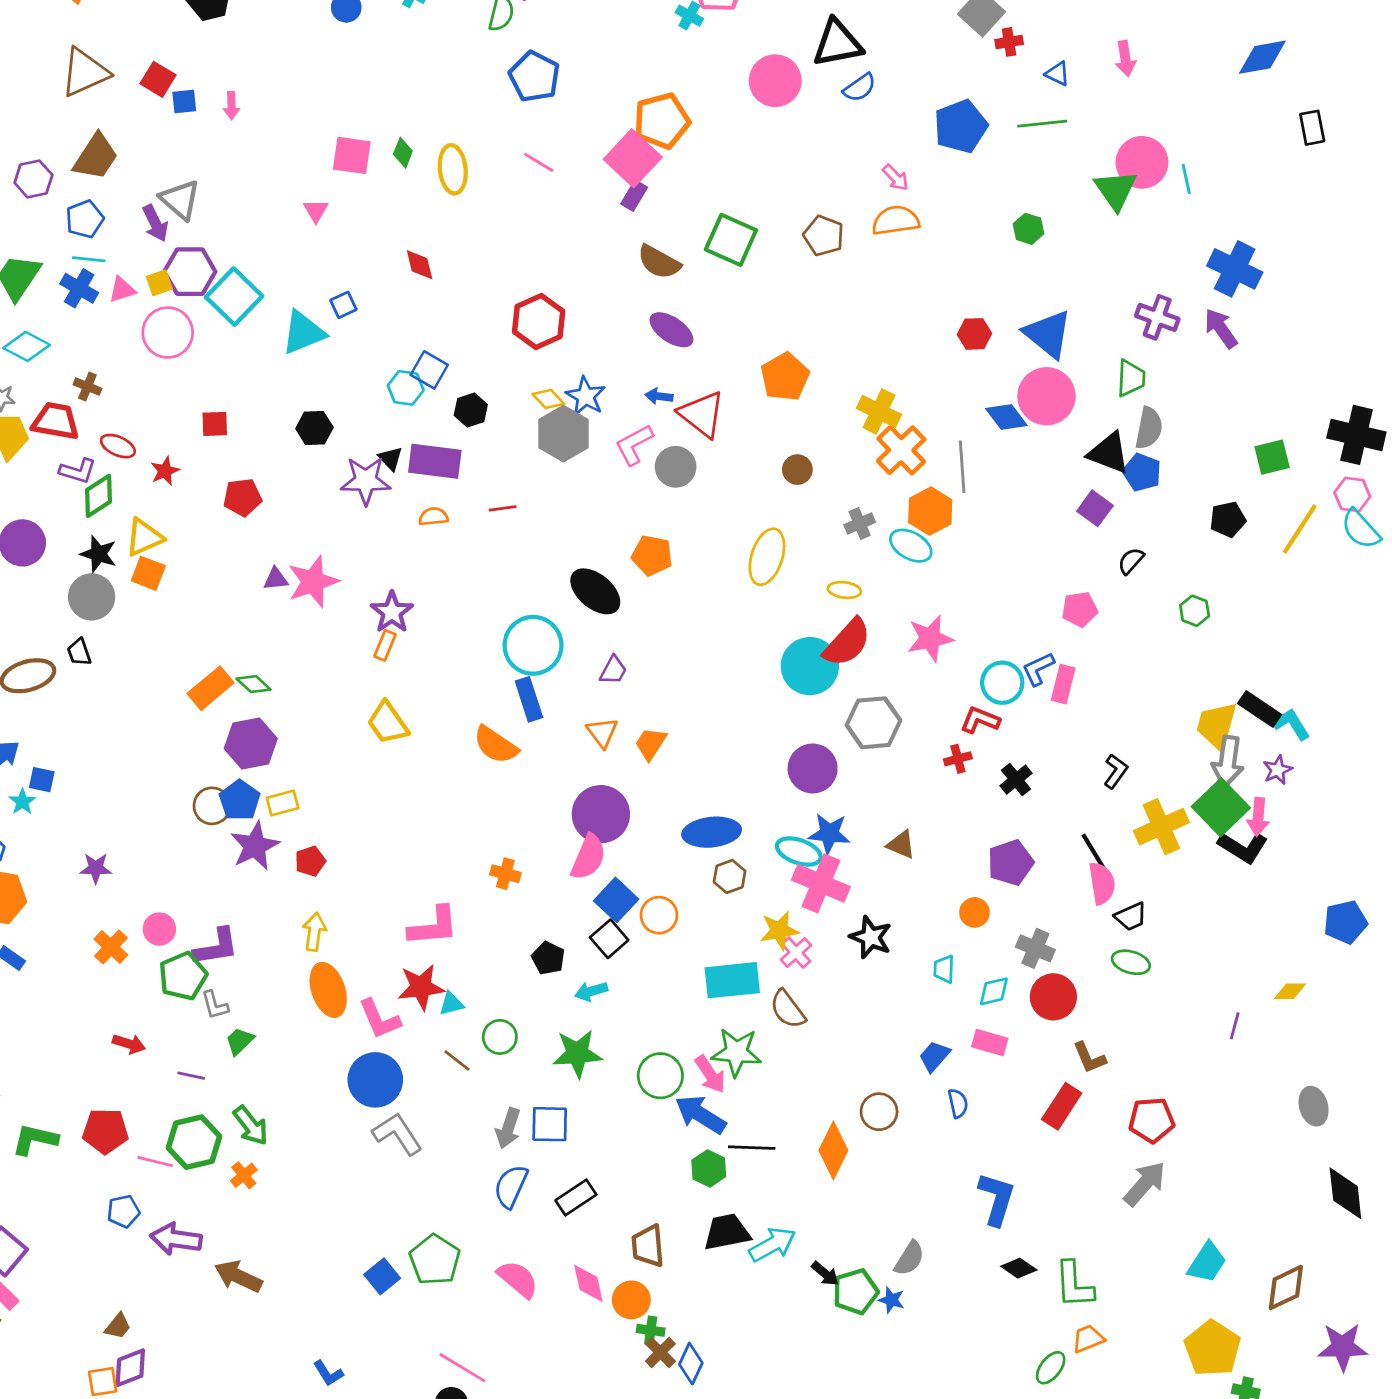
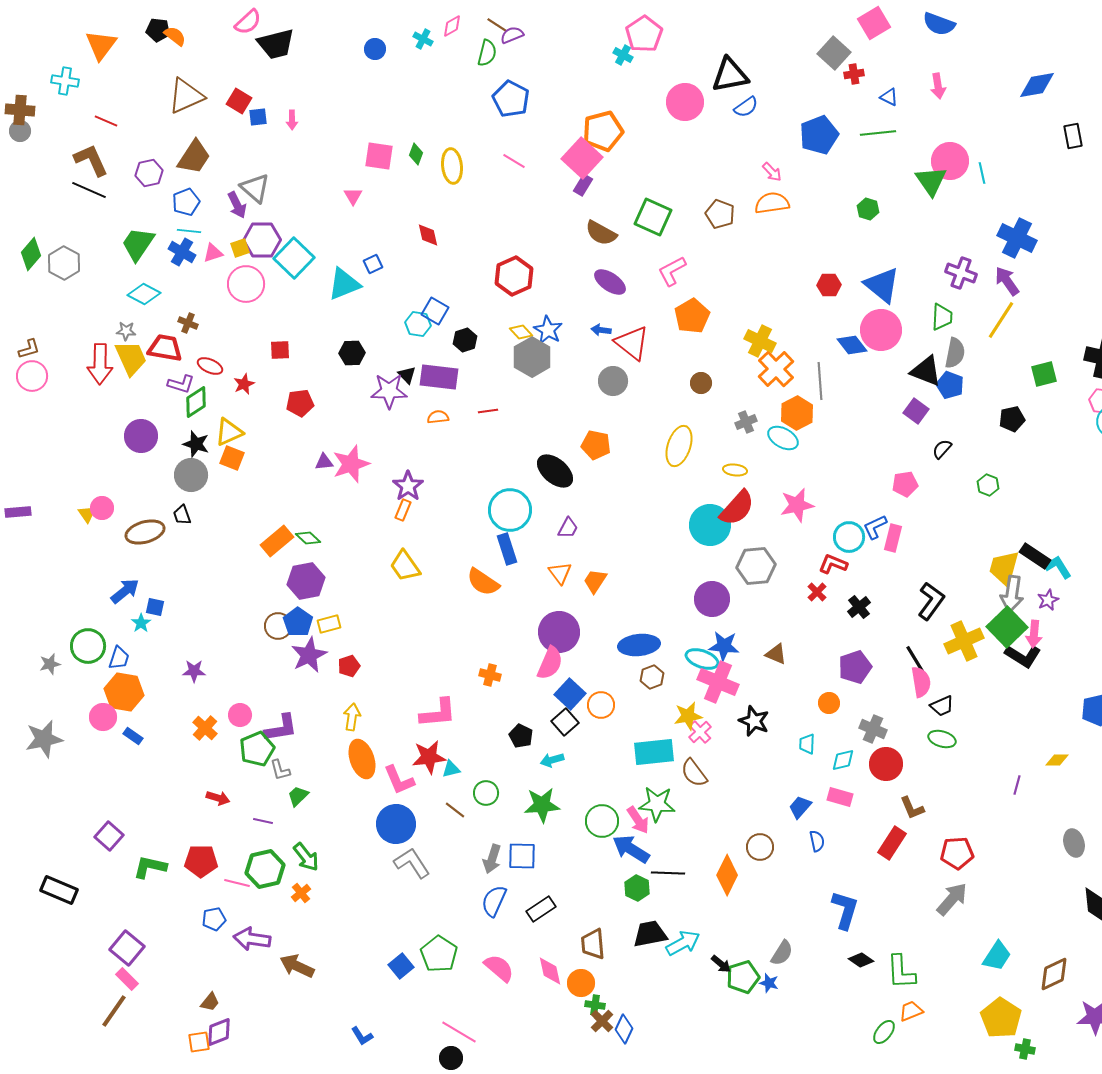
pink L-shape: (634, 445) -> (672, 271), moved
yellow line: (1300, 529) -> (1001, 320), moved
red cross: (958, 759) -> (817, 592), turned -30
black L-shape: (1116, 771) -> (931, 601), size x1.5

